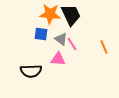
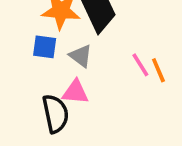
pink line: (72, 44) -> (140, 65), moved
black semicircle: (31, 71) -> (55, 114), moved, turned -100

